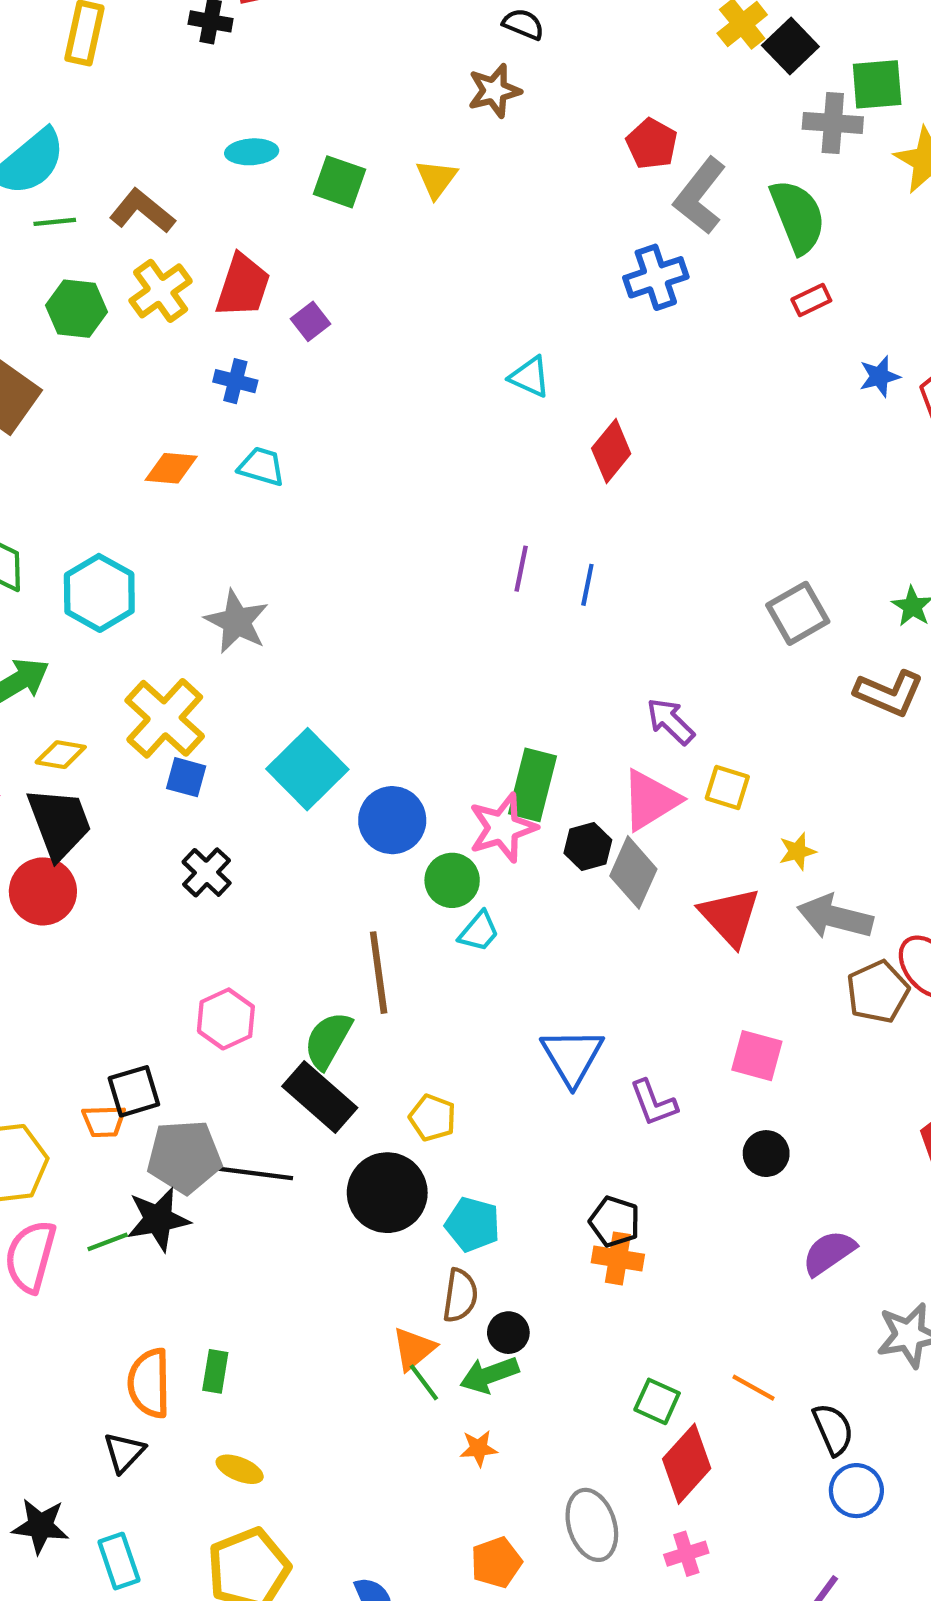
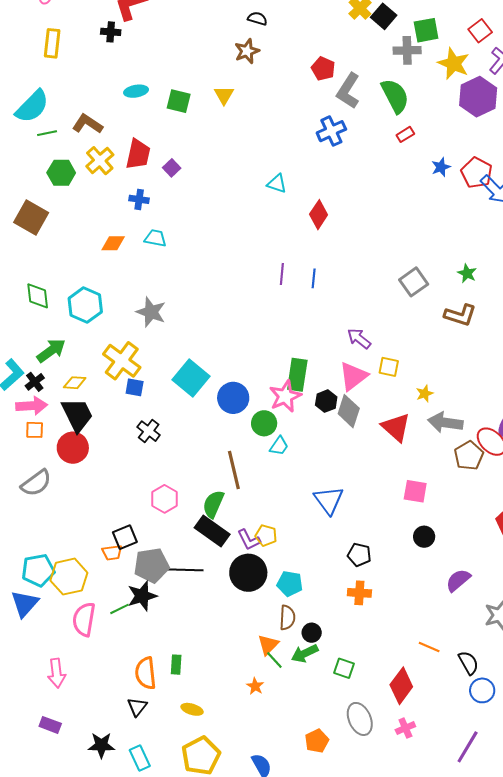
purple L-shape: (653, 1103) -> (249, 540), moved
black pentagon: (615, 1222) -> (359, 555), moved
green square: (657, 1401) -> (344, 668), moved
orange star: (479, 1448) -> (255, 686), moved, turned -30

